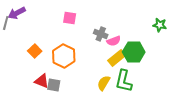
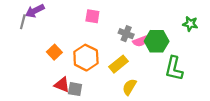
green hexagon: (134, 52) -> (157, 41), moved
yellow rectangle: (117, 58) -> (119, 64), moved
green L-shape: (124, 81) -> (174, 68), moved

